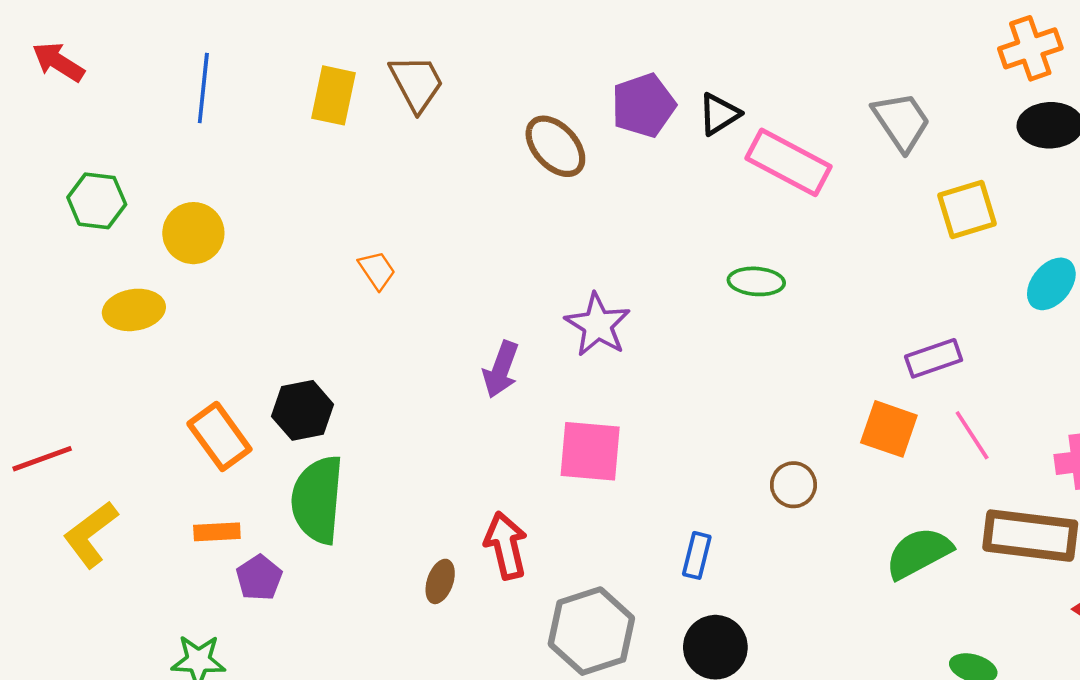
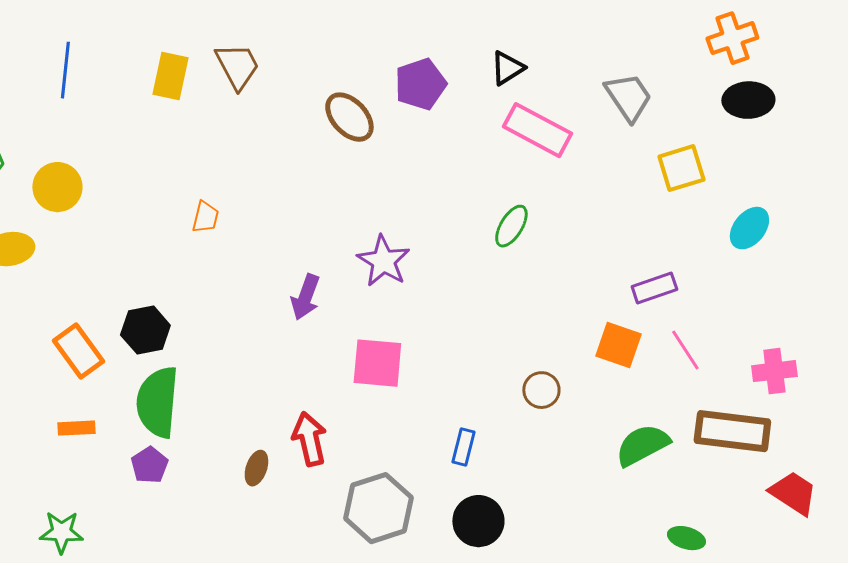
black triangle: (719, 114) -> (507, 68), moved
orange trapezoid: (377, 270) -> (205, 217), turned 48
green ellipse: (756, 281) -> (511, 226), turned -63
purple pentagon: (259, 578) -> (149, 465), moved

